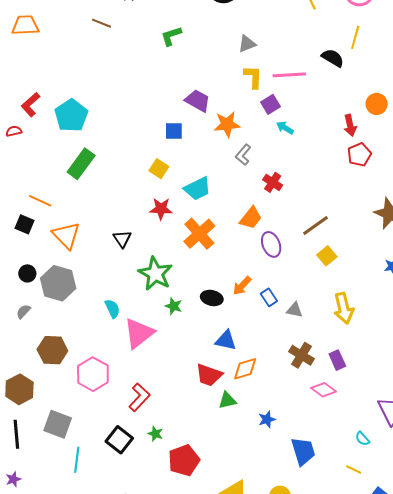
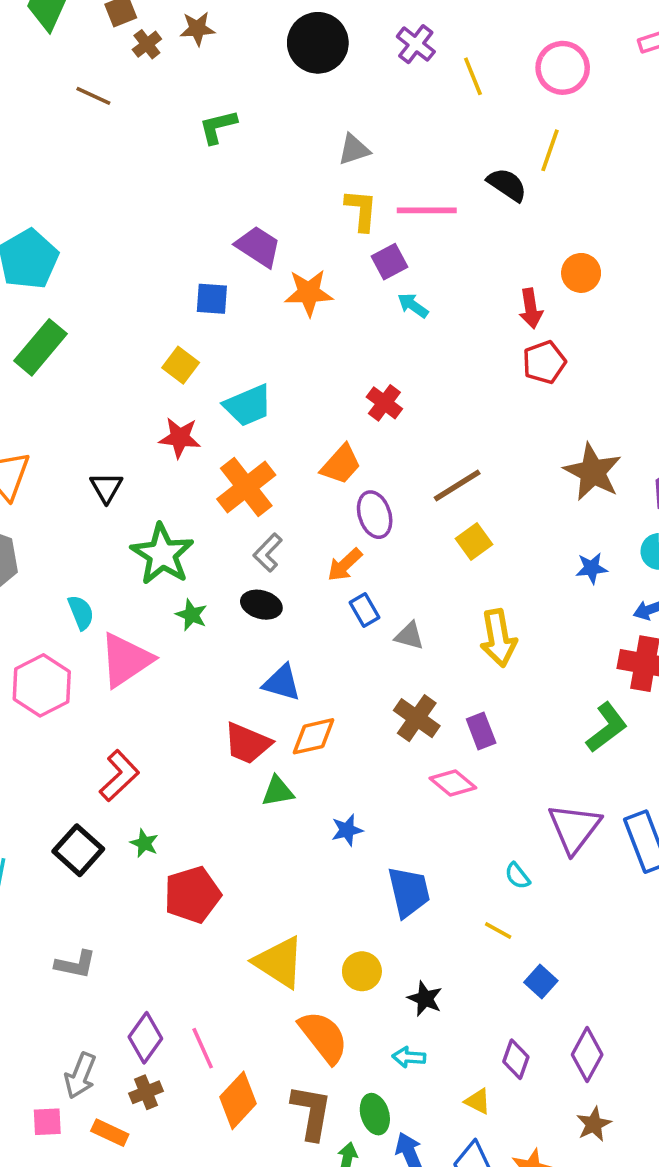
gray L-shape: (243, 155) -> (268, 553), moved
orange arrow: (242, 286) -> (345, 565), moved
pink hexagon: (93, 374) -> (42, 685), moved

